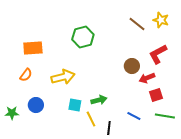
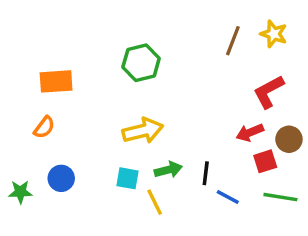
brown line: (137, 24) -> (233, 41), turned 72
brown circle: (132, 66) -> (289, 139), moved
yellow arrow: (63, 77) -> (143, 131), moved
black line: (109, 128) -> (206, 173), moved

